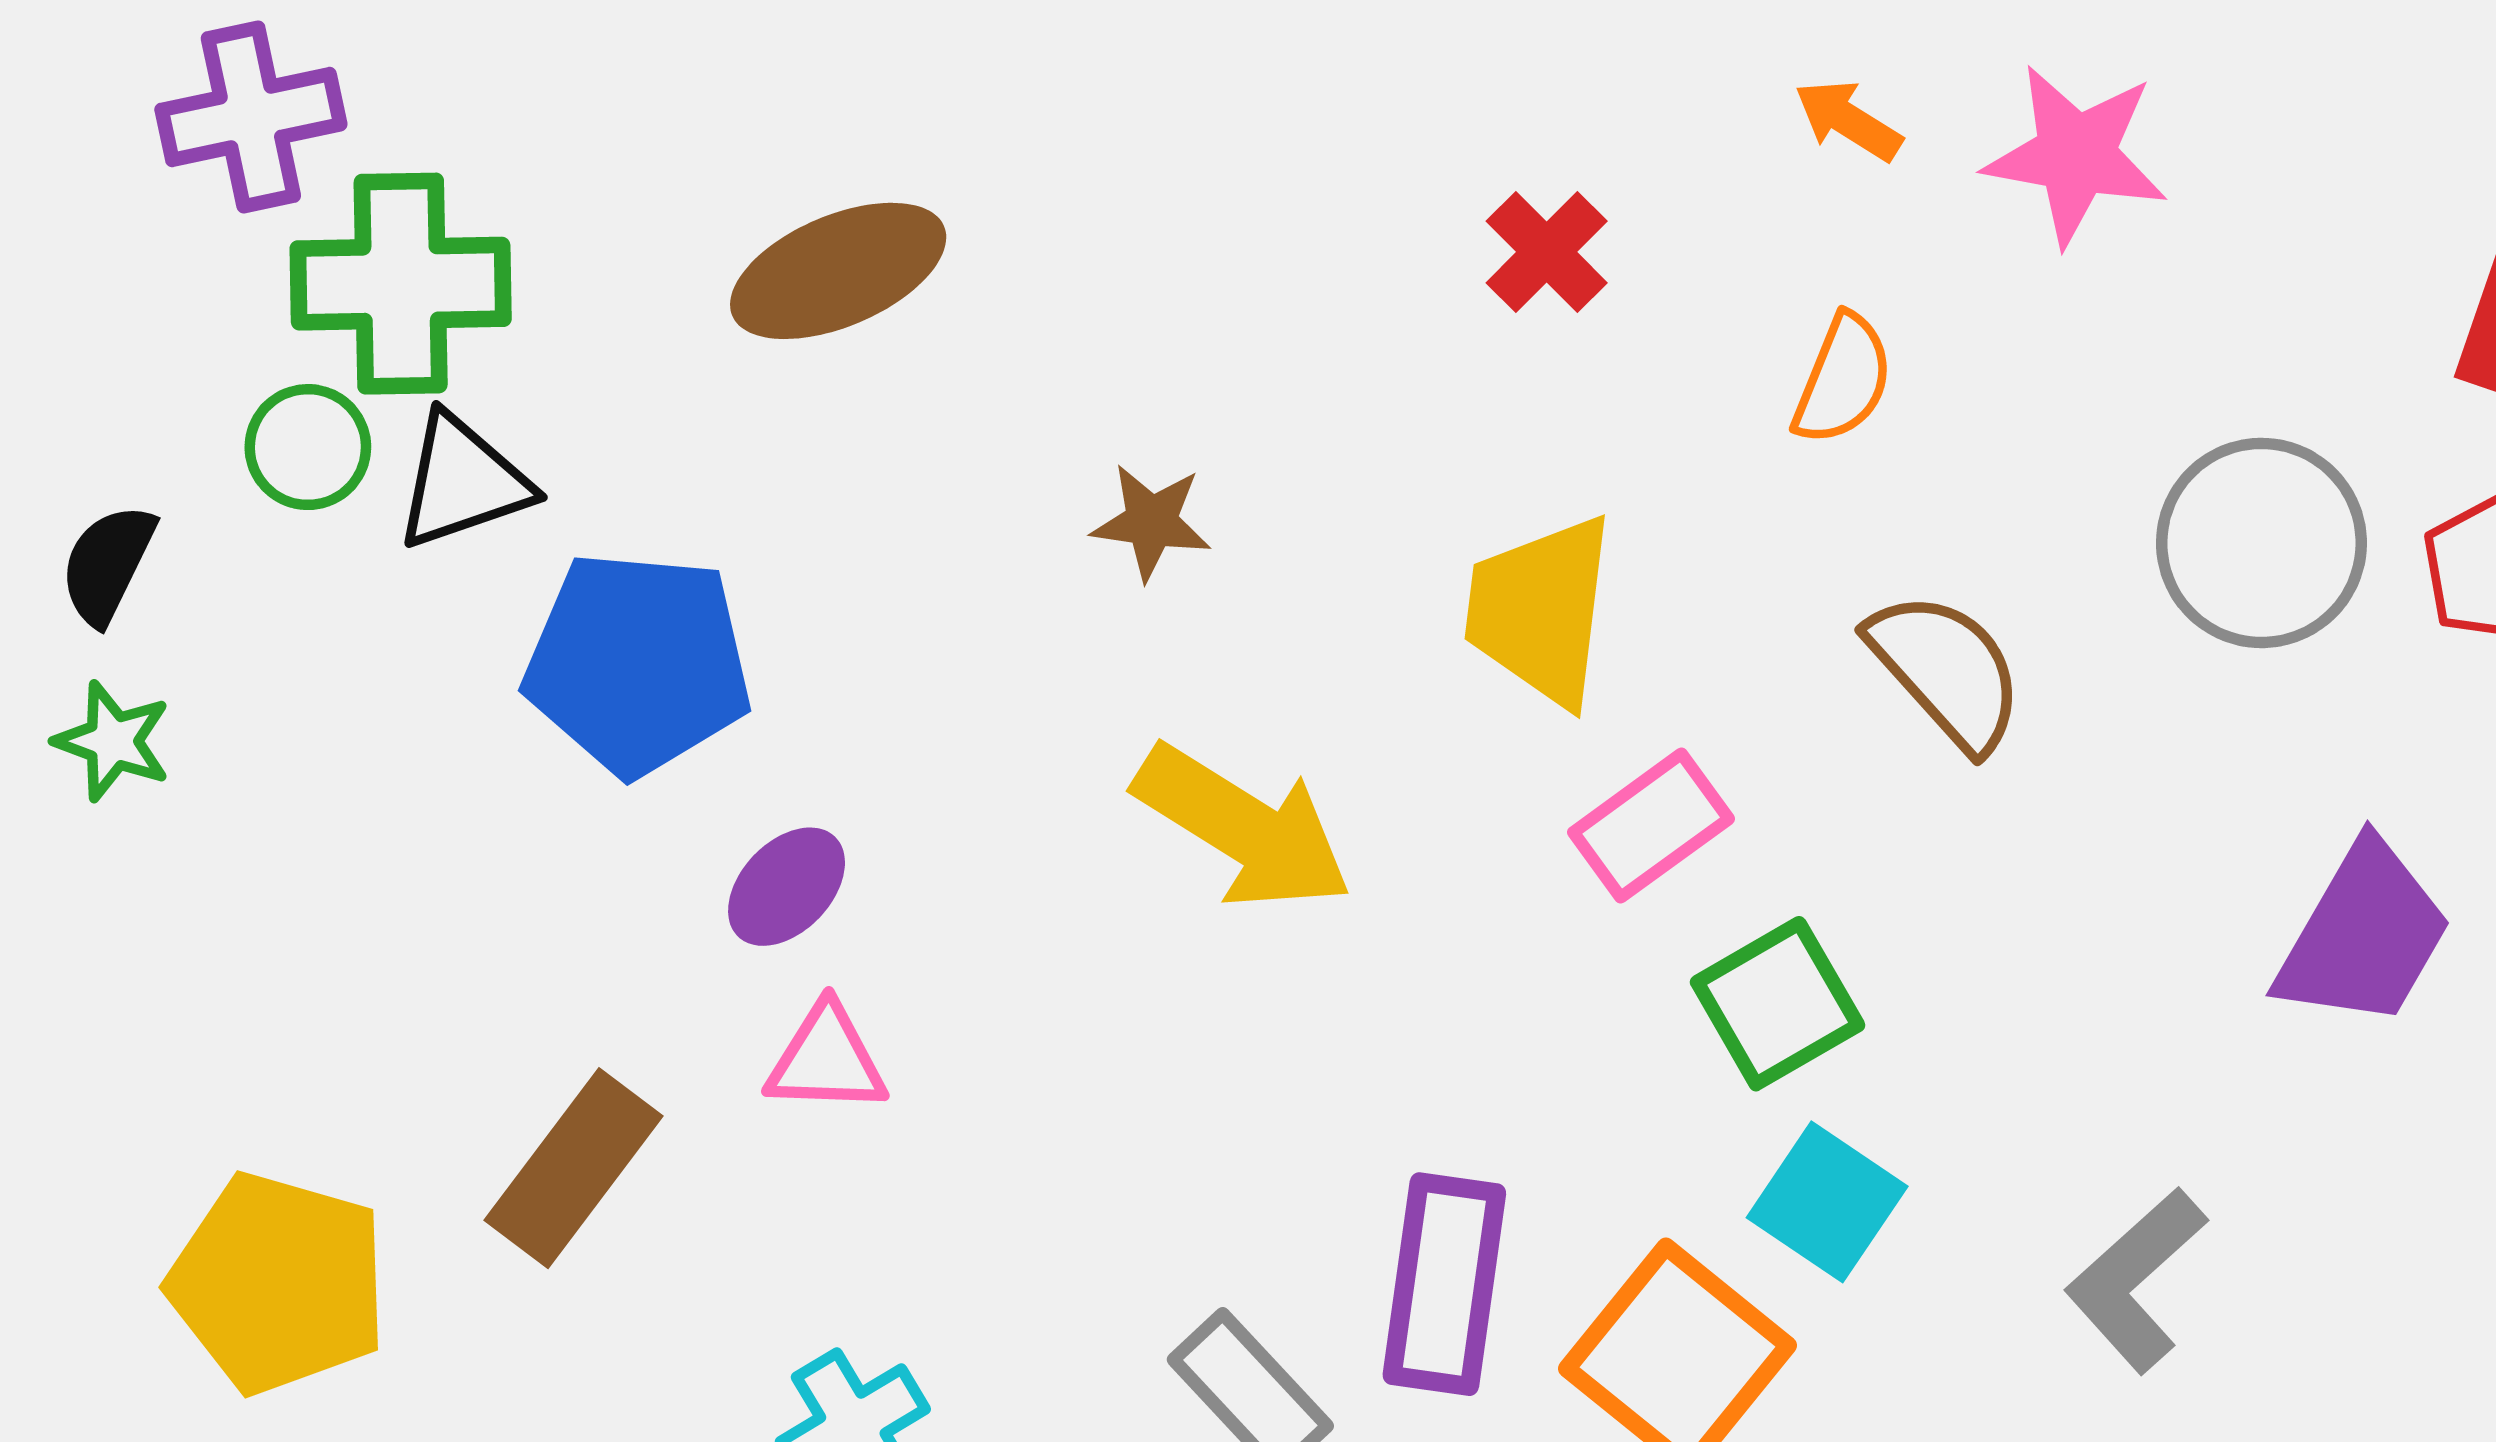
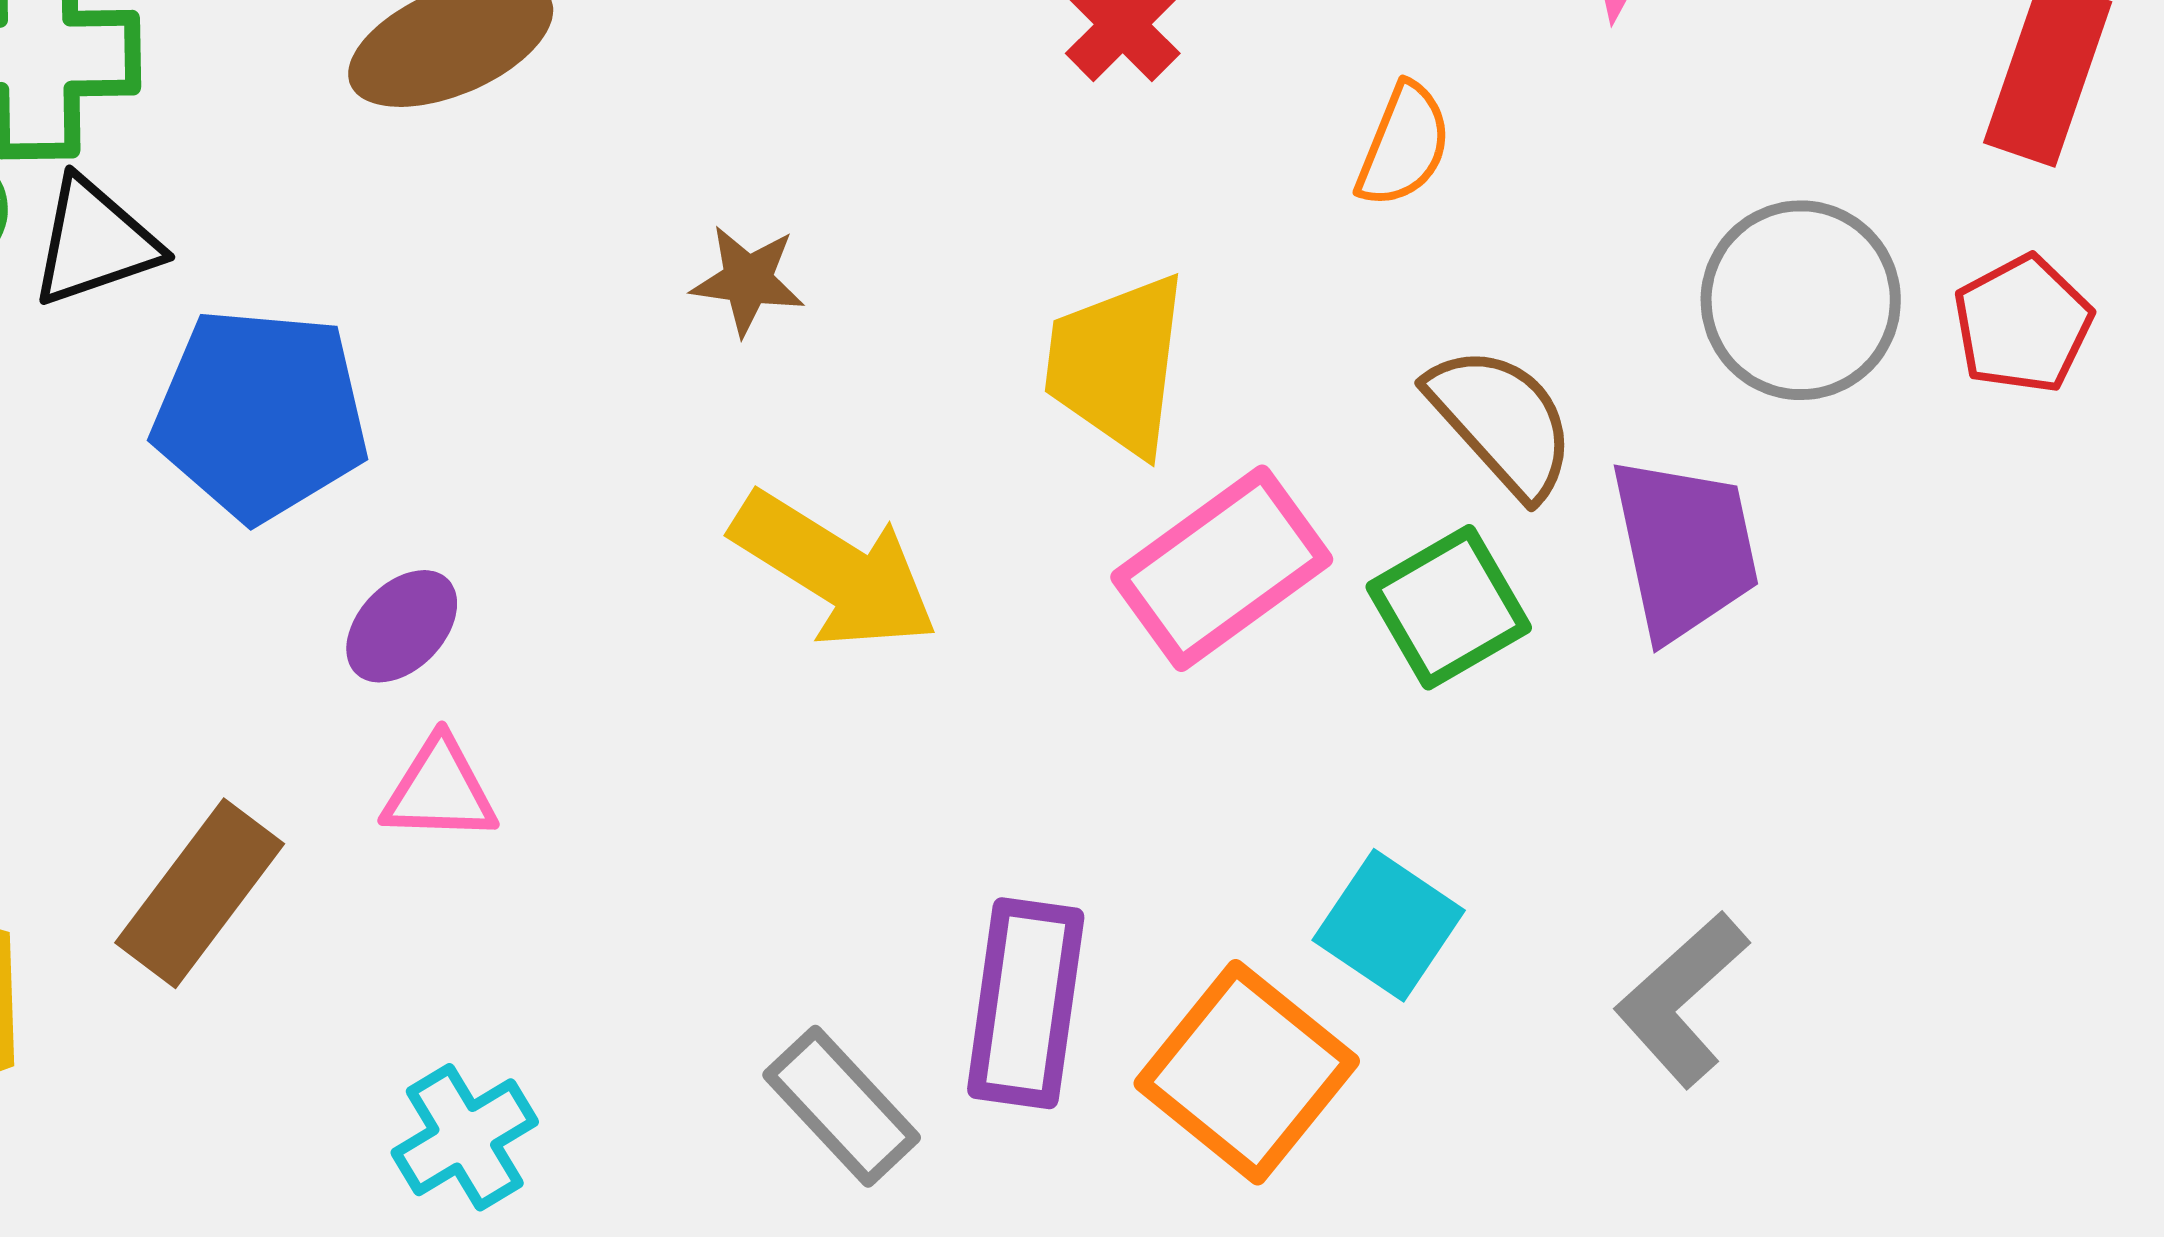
pink rectangle: (1651, 826) -> (1222, 568), size x1.4
purple trapezoid: (2364, 935) -> (1685, 548), moved, turned -42
green square: (1778, 1004) -> (1449, 607), moved

